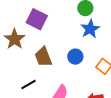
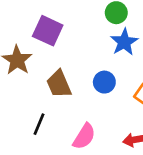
black line: (28, 85) -> (39, 124), turned -35

